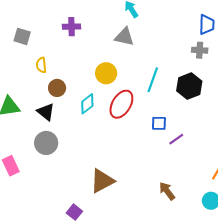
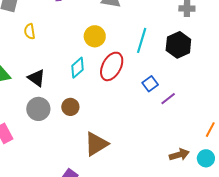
brown circle: (57, 88) -> (70, 107), moved
blue square: (159, 123) -> (150, 84), turned -35
brown arrow: (167, 191) -> (179, 155), moved, turned 114

